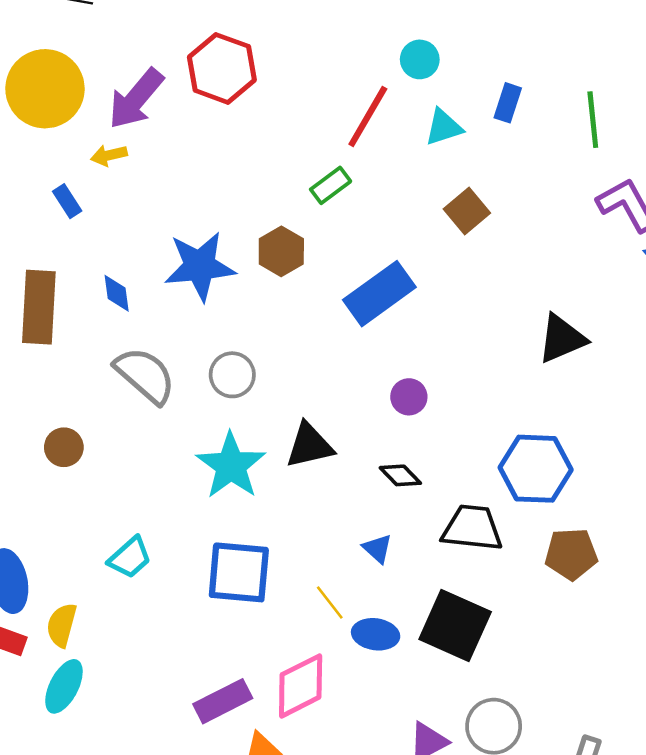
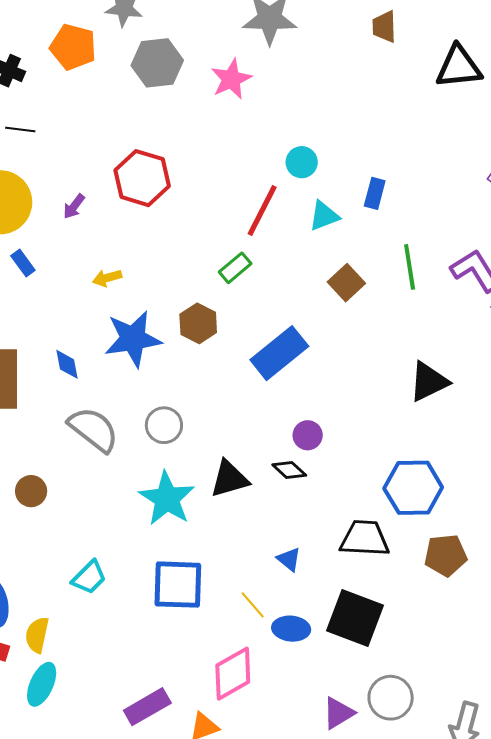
purple arrow: (136, 99) -> (74, 206), size x0.5
green line: (593, 120) -> (410, 267), moved
yellow arrow: (109, 155) -> (107, 278), moved
blue rectangle: (67, 201) -> (23, 263), moved
black diamond: (400, 475) -> (289, 470), moved
purple rectangle: (223, 701) -> (147, 707), moved

